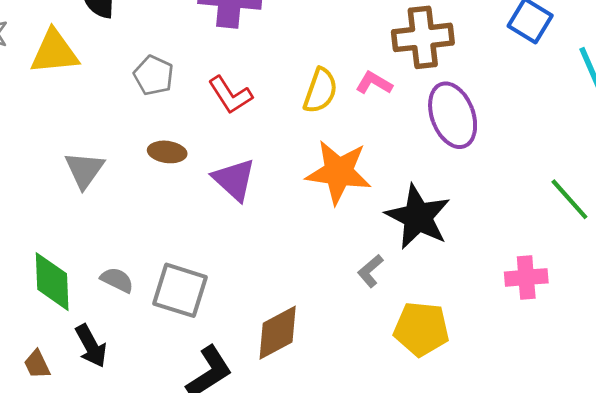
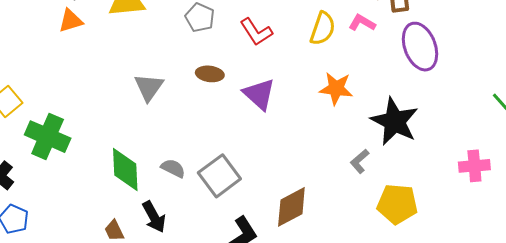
orange star: (339, 172) -> (336, 89), size x0.7
gray square: (180, 290) -> (219, 176), turned 36

